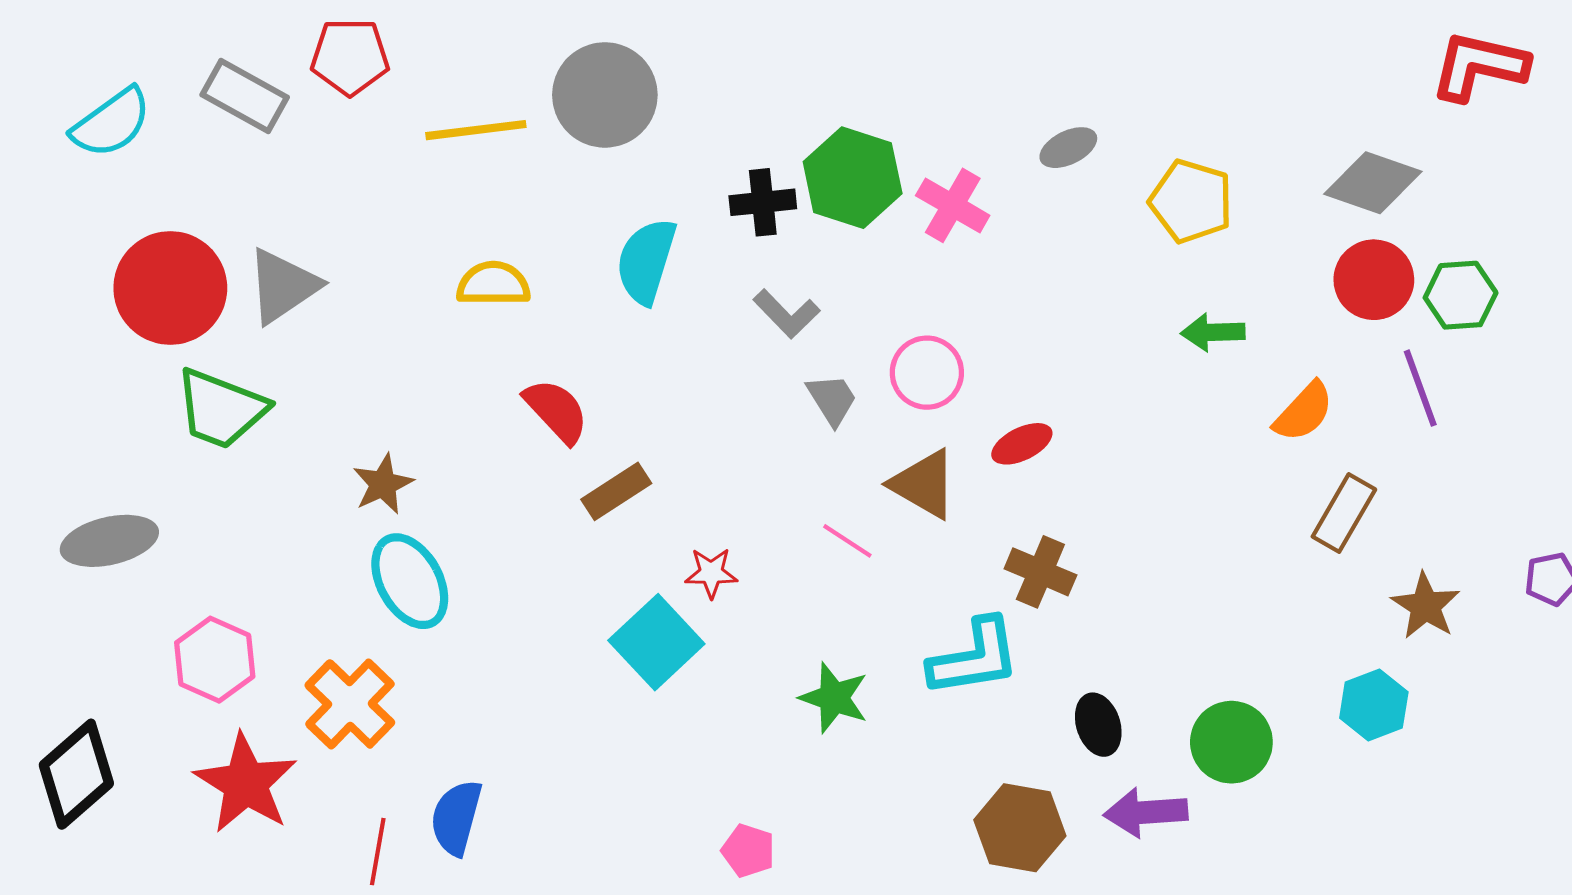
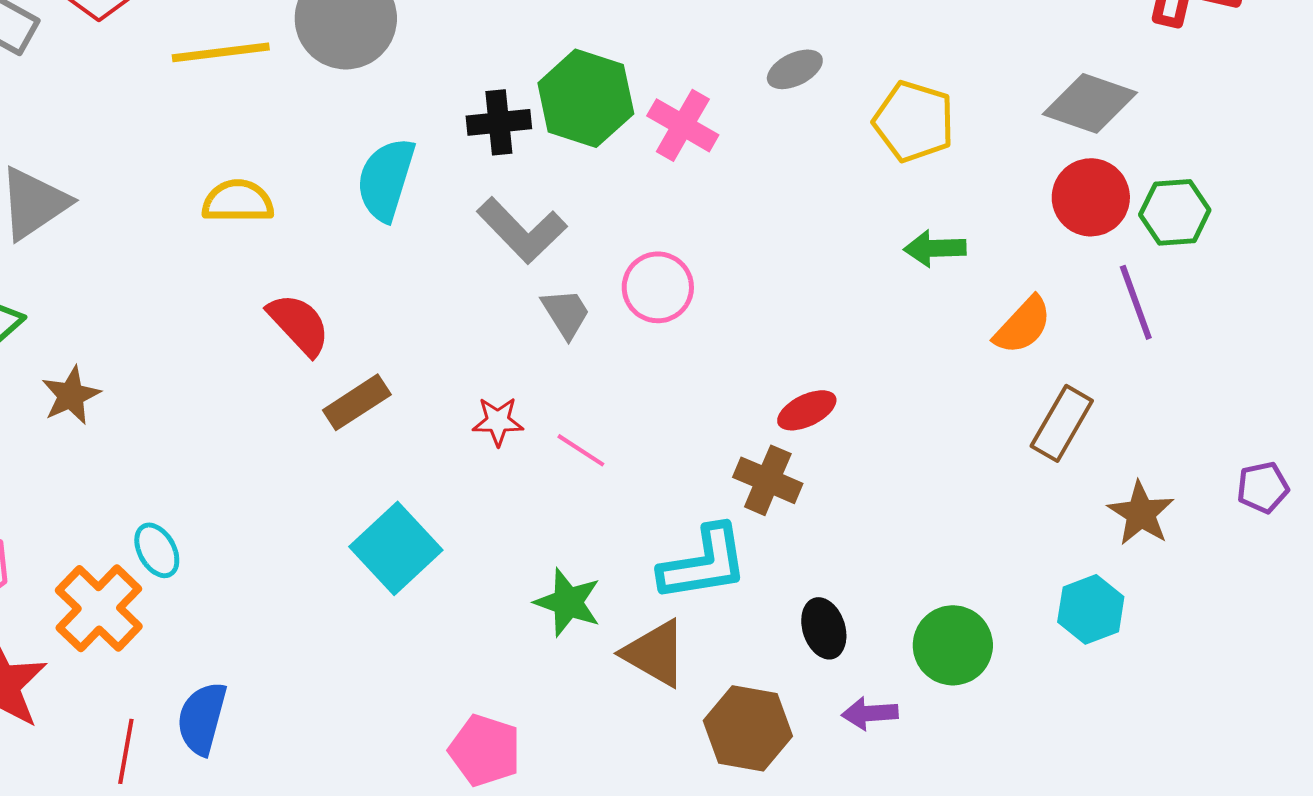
gray L-shape: (787, 314) -> (522, 230), size x1.4
red ellipse: (1022, 444) -> (807, 410), moved
brown star: (383, 484) -> (71, 395), moved
brown triangle: (924, 484) -> (655, 653), moved
red star: (711, 573) -> (498, 421), moved
cyan ellipse: (410, 581) -> (157, 550), moved, size x0.6
purple arrow: (1146, 812) -> (870, 713), size x0.7
pink pentagon: (748, 851) -> (485, 750), size x1.4

